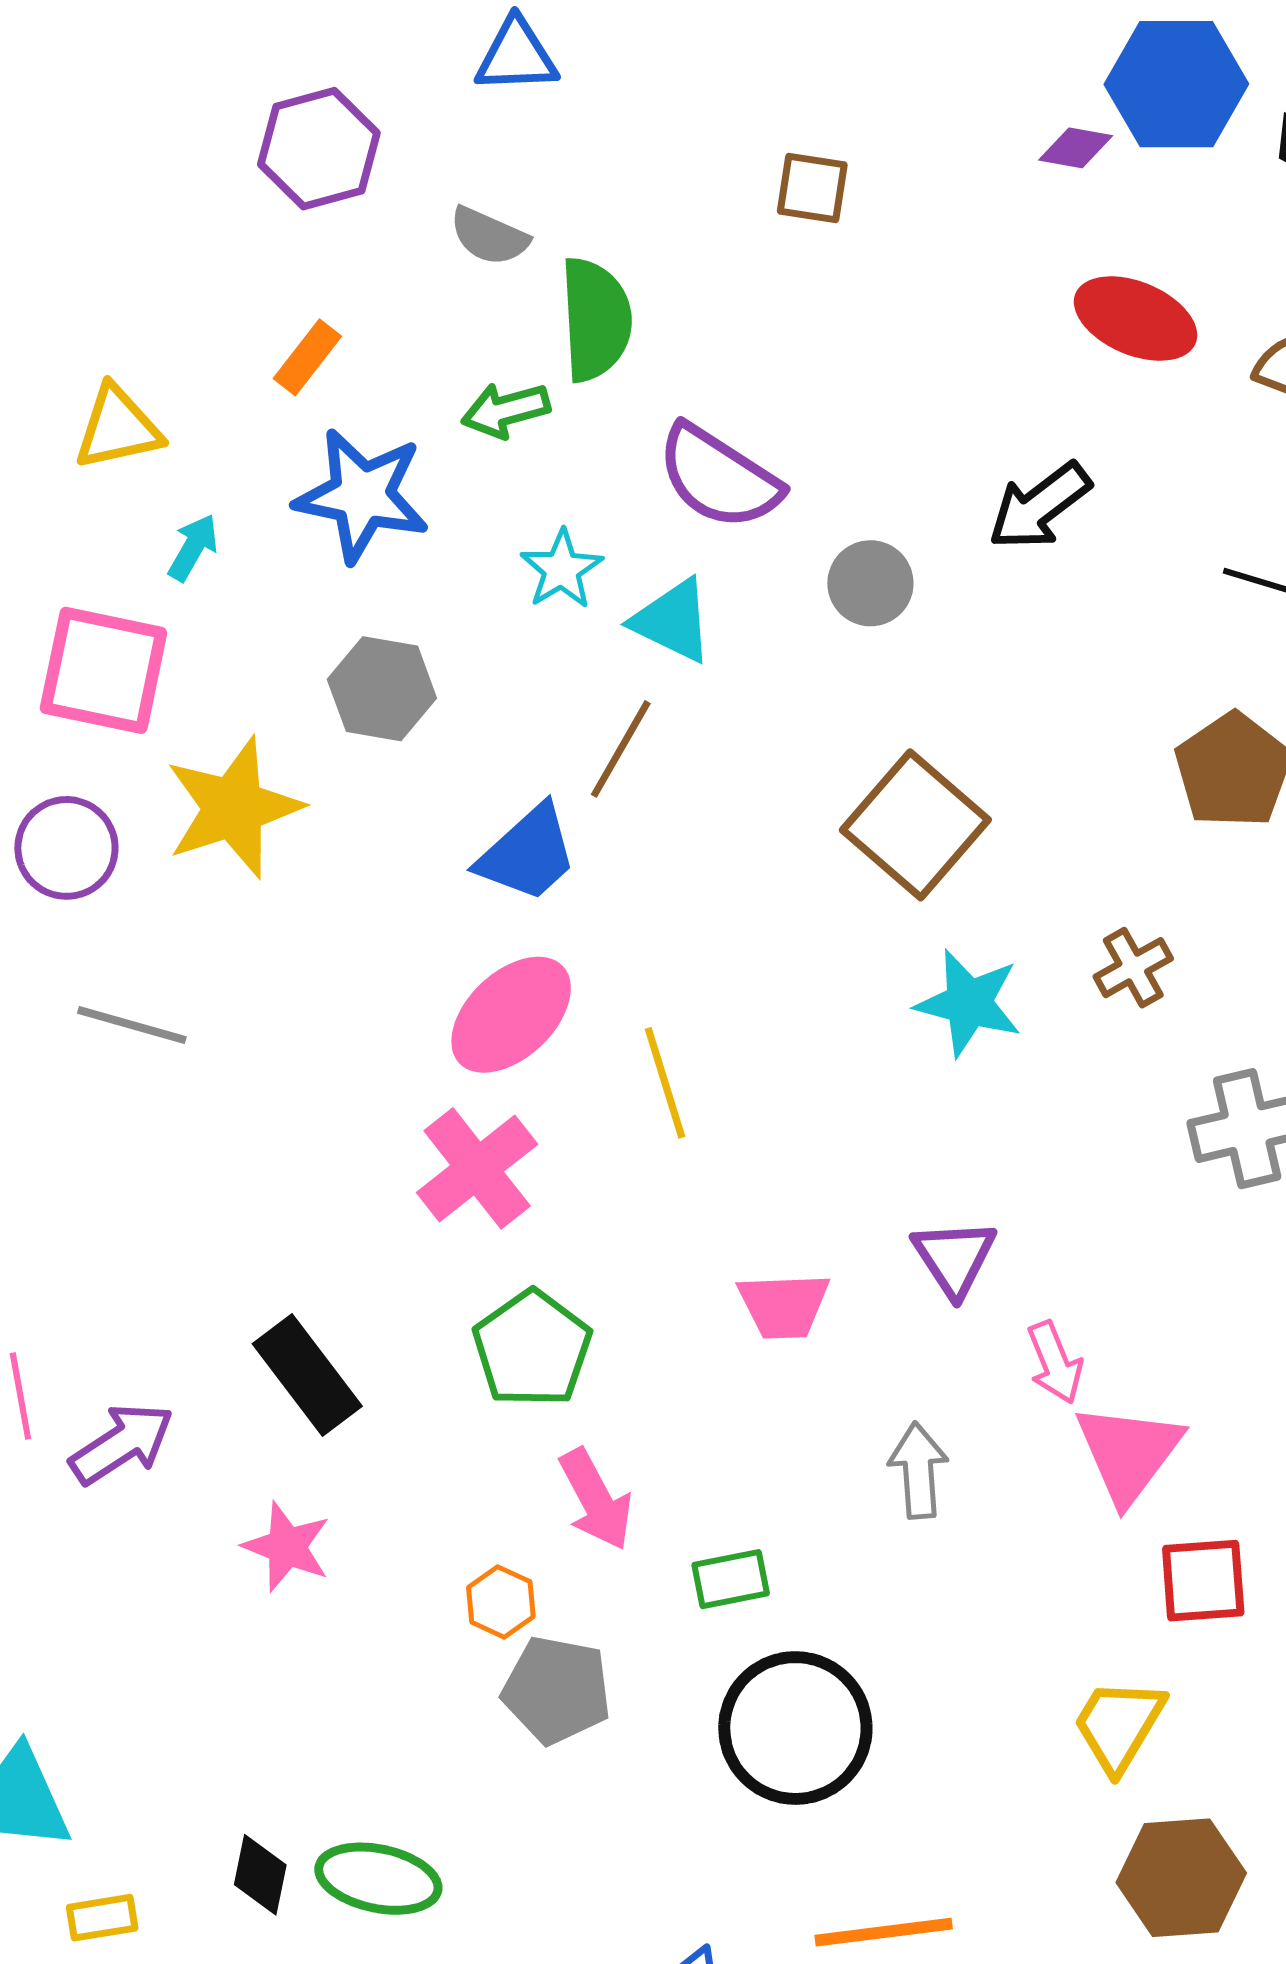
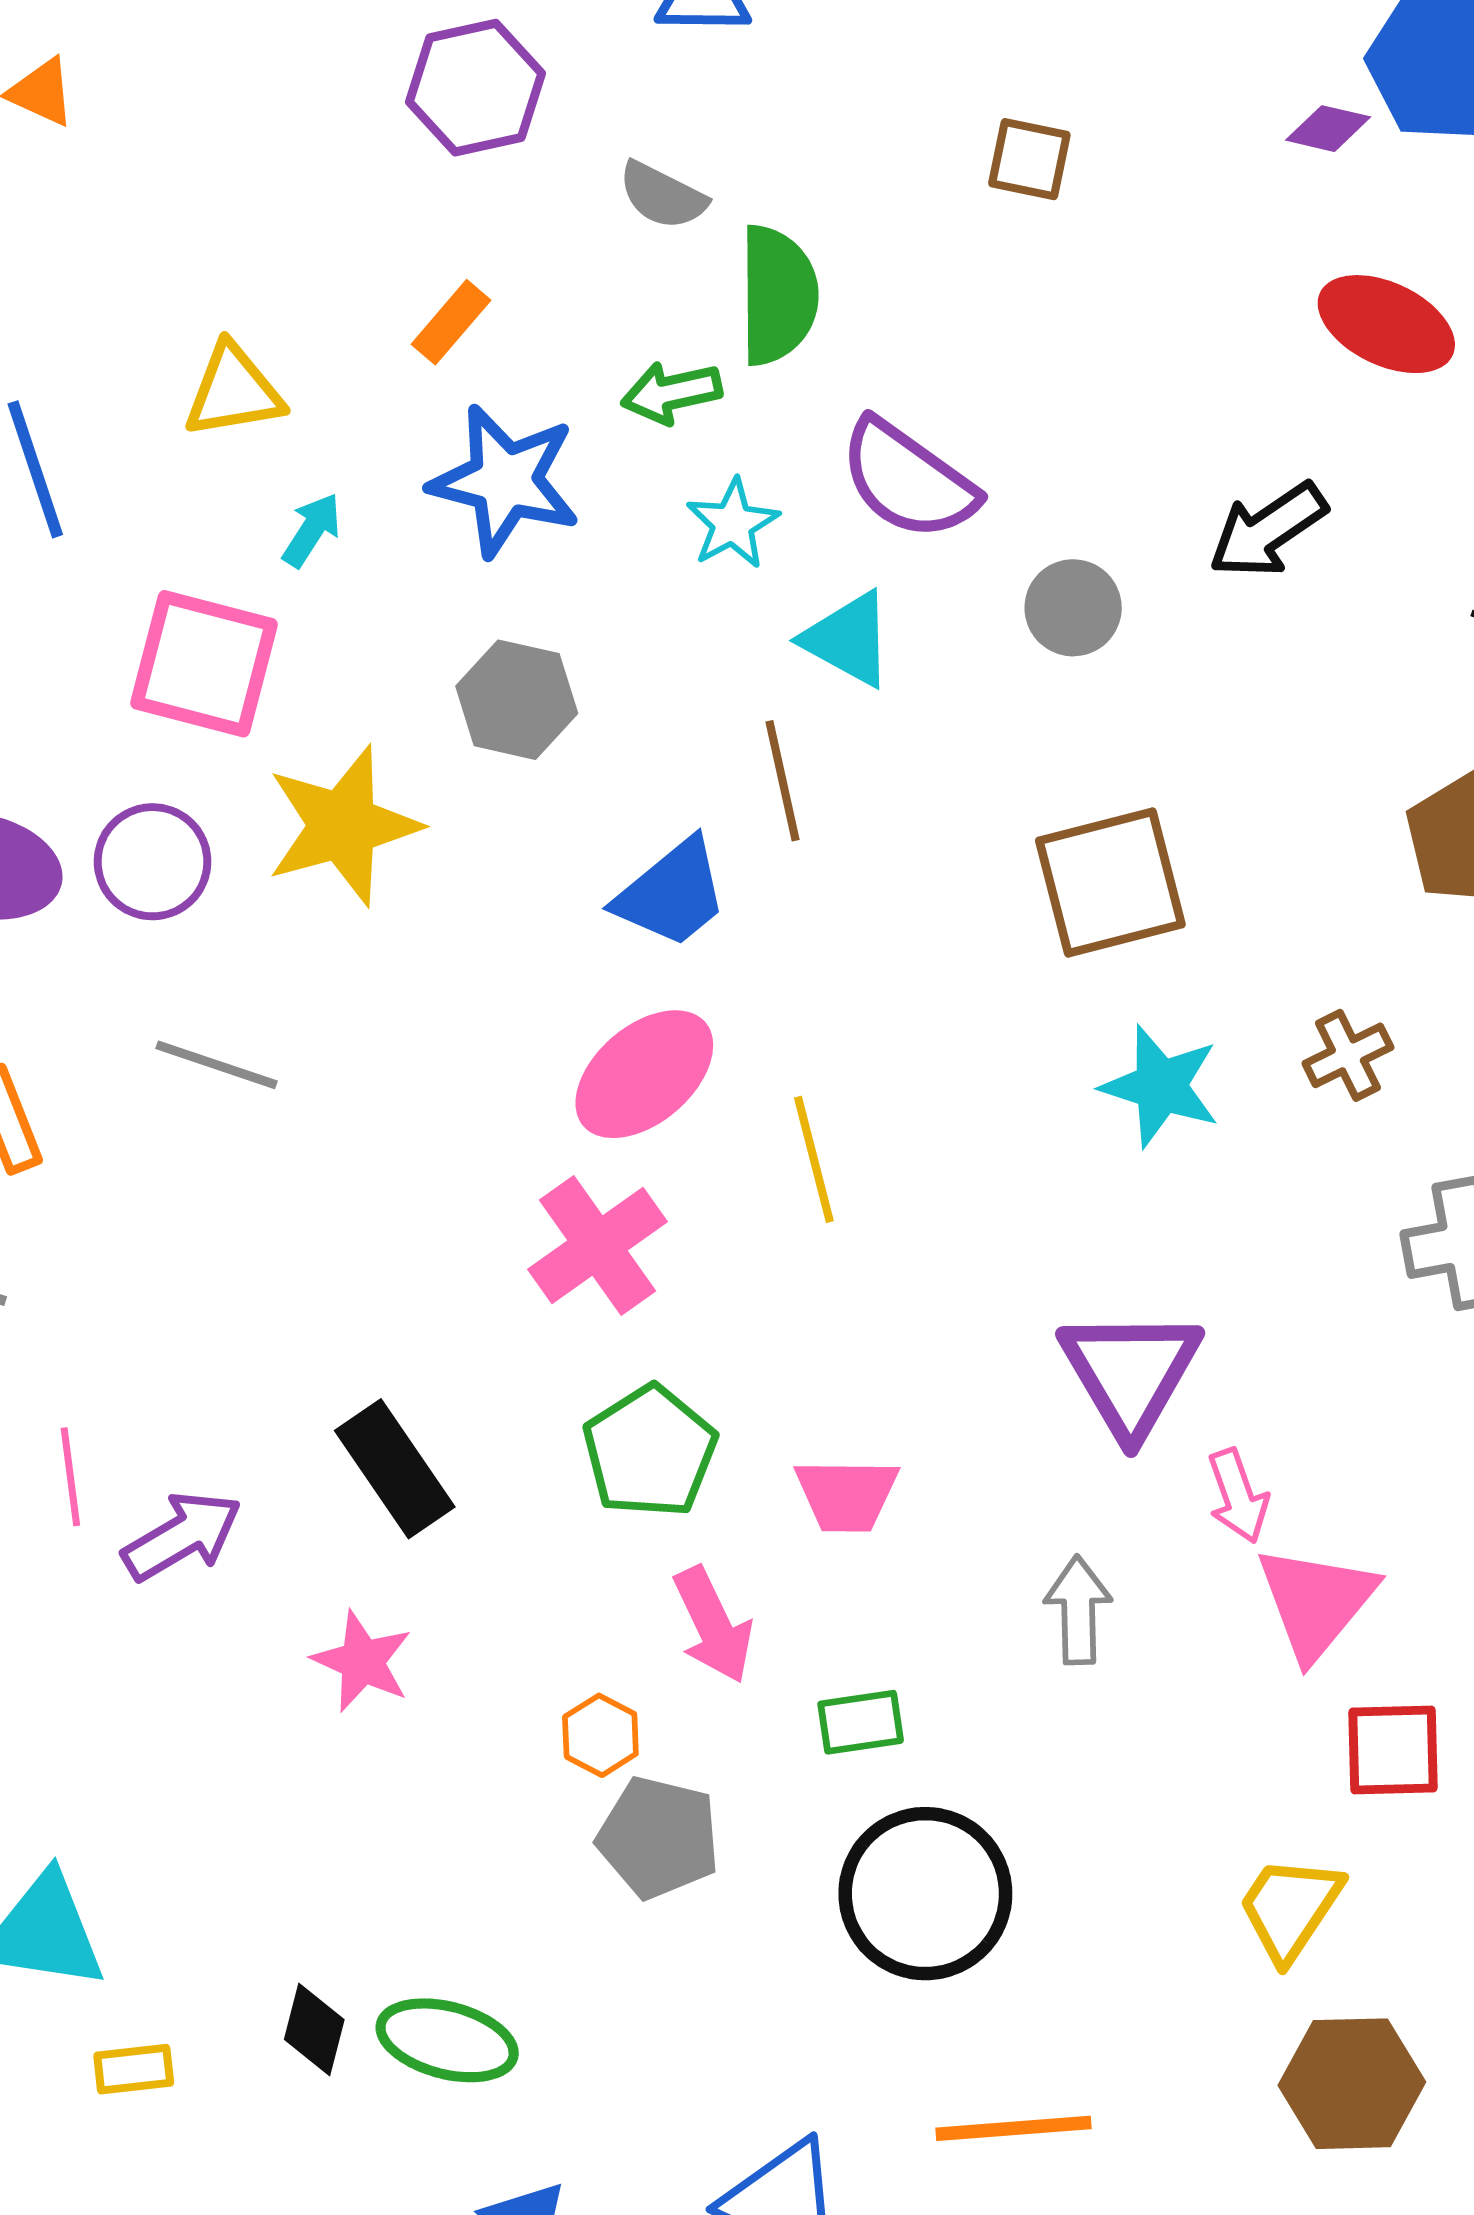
cyan star: (562, 569) -> (733, 524), moved
brown line: (621, 749) -> (782, 781), turned -45
brown square: (915, 825) -> (1110, 883), turned 32
purple triangle: (954, 1258) -> (1130, 1372), size x1.5
pink trapezoid: (784, 1306) -> (847, 1495), moved

